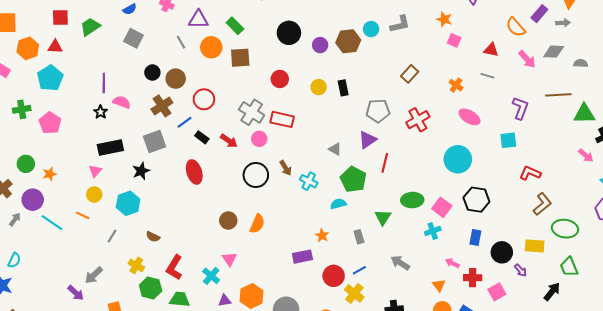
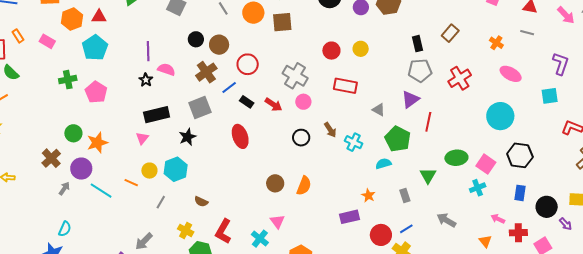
red circle: (280, 79) -> (331, 51), moved
black rectangle: (343, 88) -> (417, 44), moved
red rectangle: (282, 119) -> (345, 86), moved
orange star: (50, 174) -> (97, 143), size x1.5
black circle: (256, 175) -> (301, 138), size x0.7
yellow circle: (94, 195) -> (149, 171), moved

